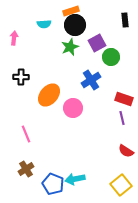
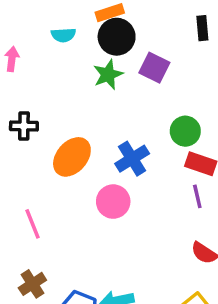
purple square: (97, 43) -> (154, 68), turned -36
green circle: (111, 57) -> (185, 131), moved
blue cross: (91, 80) -> (132, 159), moved
pink circle: (73, 108) -> (113, 202), moved

